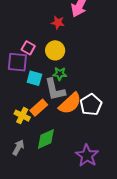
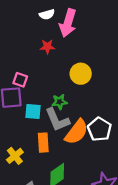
yellow circle: (55, 50) -> (81, 74), moved
orange rectangle: (39, 108) -> (43, 143), turned -42
yellow cross: (22, 116) -> (15, 156), moved, turned 35

